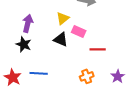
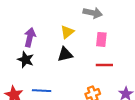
pink rectangle: (79, 31) -> (101, 39), moved, turned 72
black triangle: (61, 39) -> (65, 54), turned -35

